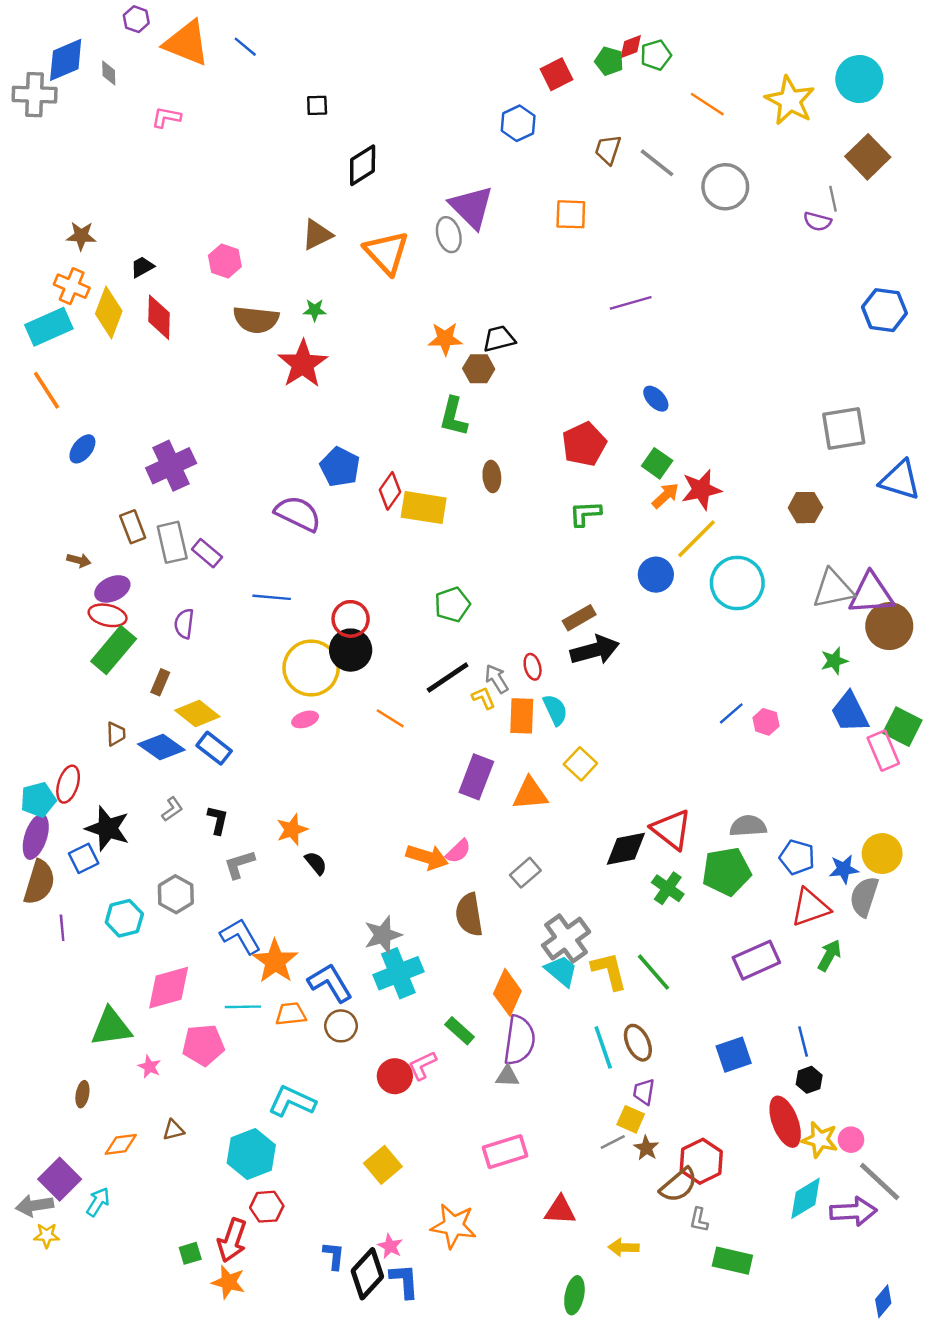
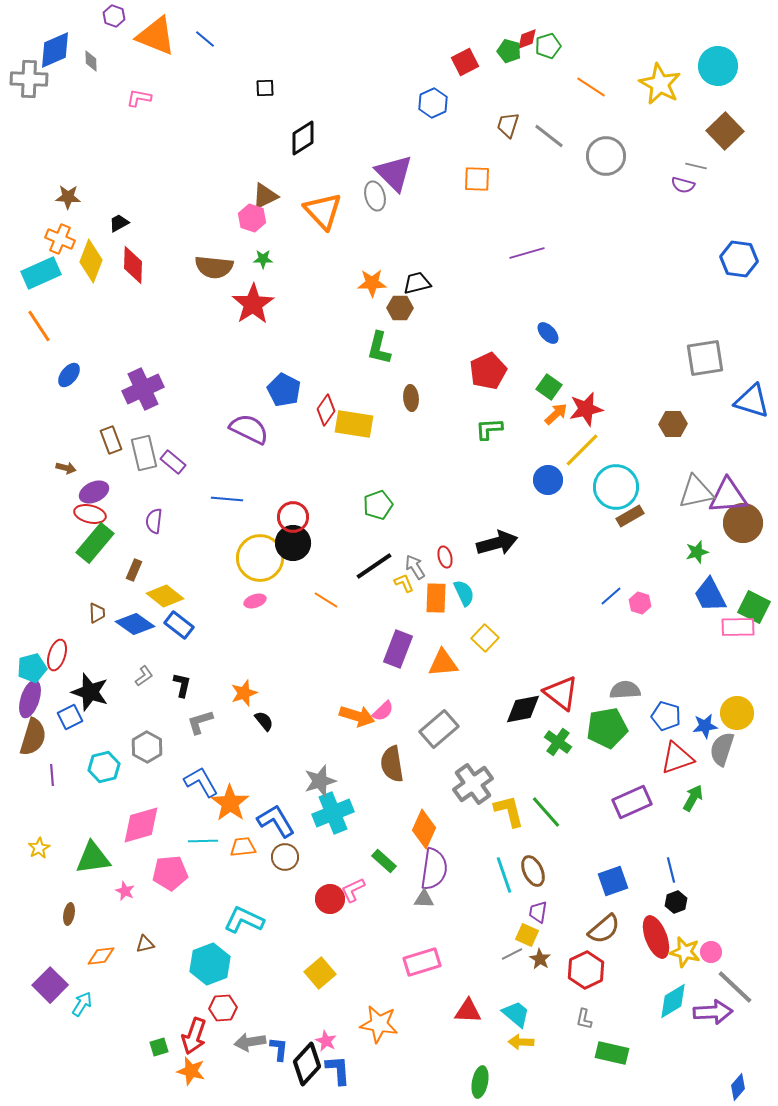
gray line: (833, 199) -> (696, 166), turned -65
pink hexagon: (225, 261) -> (252, 218), moved
brown rectangle: (579, 618) -> (630, 516), moved
pink rectangle: (883, 751) -> (738, 627), turned -68
gray rectangle: (525, 873) -> (439, 729), size x1.5
cyan trapezoid: (561, 971) -> (516, 1014), moved
brown semicircle: (679, 1185) -> (604, 929), moved
gray arrow: (35, 1205) -> (250, 1042), moved
yellow star: (47, 1235) -> (39, 848), moved, turned -30

